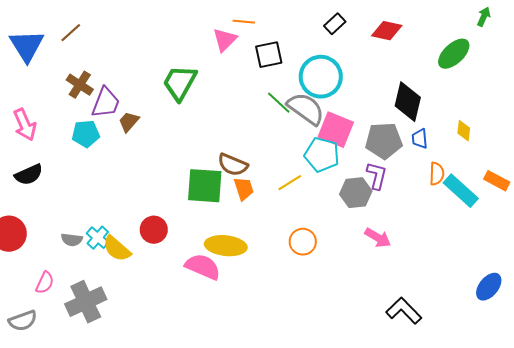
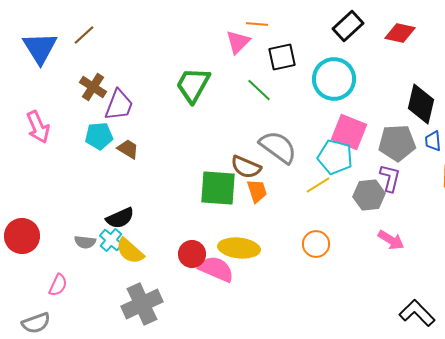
black rectangle: (335, 24) -> (348, 26), size x1.4
green line: (279, 103) -> (259, 90), moved
gray semicircle: (306, 109) -> (278, 147), moved
brown trapezoid: (129, 122) -> (128, 149), moved, turned 80
black semicircle: (29, 175) -> (120, 218), moved
yellow line: (290, 183) -> (318, 185), moved
red circle: (154, 230) -> (192, 254), moved
gray cross: (86, 302) -> (142, 304), moved

